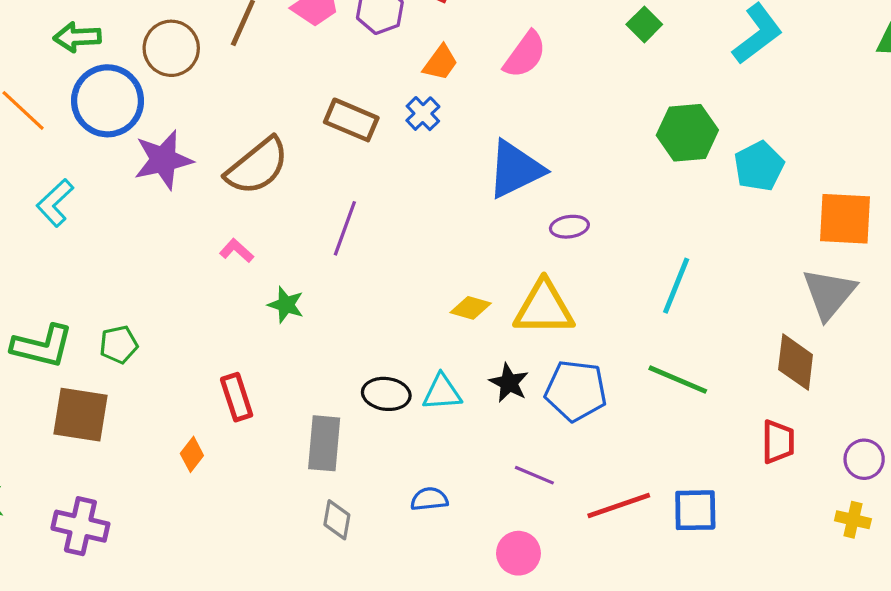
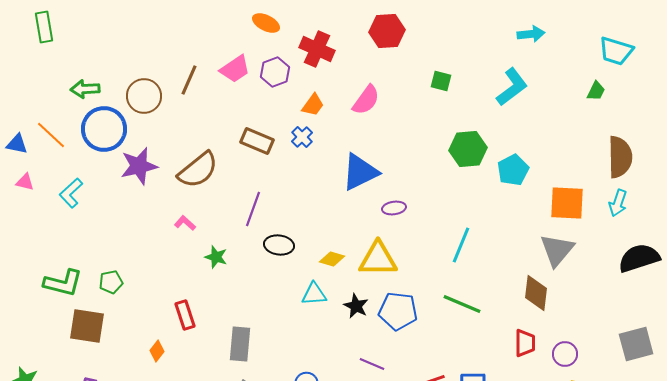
green square: (644, 24) -> (441, 81), turned -30
cyan triangle: (442, 392) -> (314, 294), moved
black ellipse: (386, 394) -> (279, 245), moved
purple circle: (864, 459) -> (565, 354), moved

